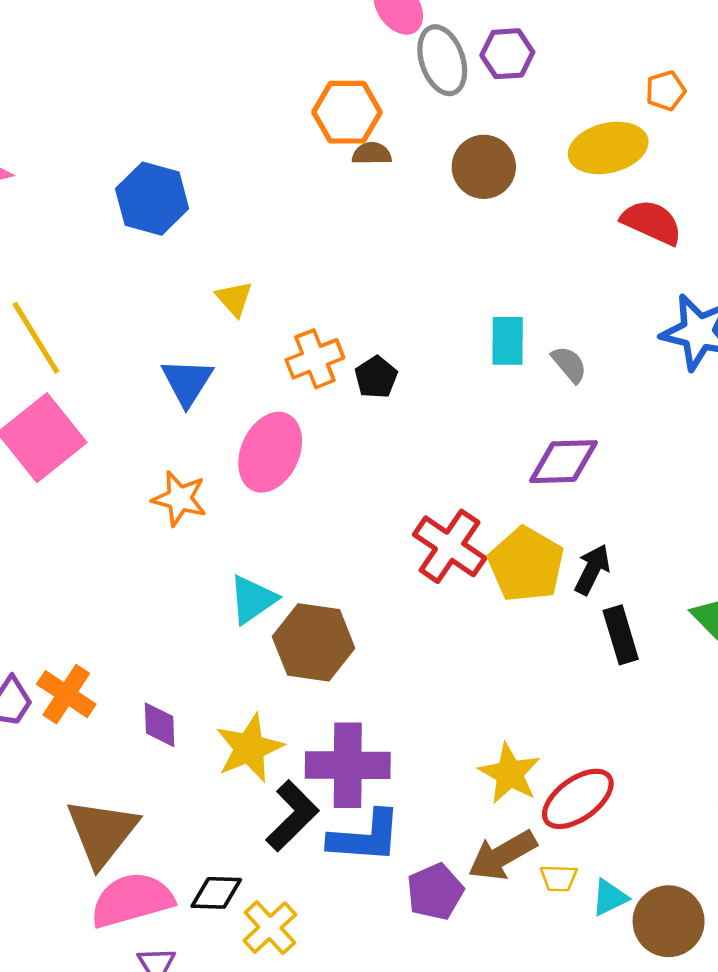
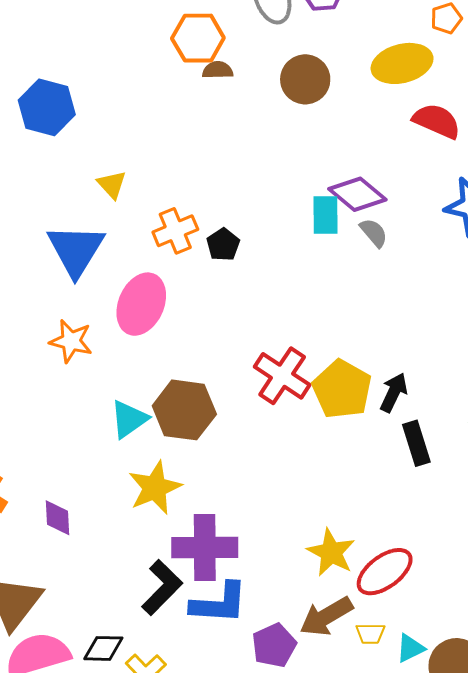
blue triangle: (187, 382) -> (76, 250), size x1.4
purple diamond: (563, 462) -> (357, 194), moved, turned 42
brown hexagon: (314, 642) -> (184, 410), moved
yellow star: (249, 748) -> (155, 488), moved

